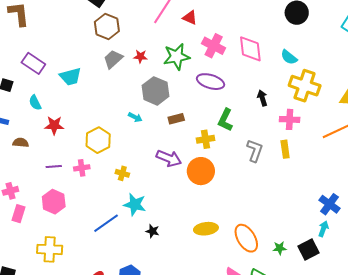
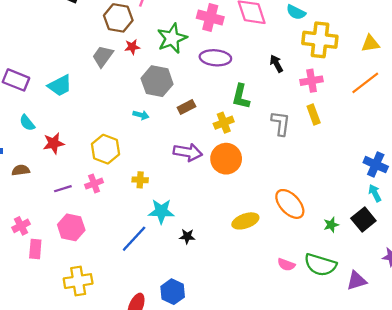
brown hexagon: (107, 26) -> (118, 18), moved
cyan arrow: (323, 229) -> (375, 193), turned -35
orange ellipse: (246, 238) -> (290, 204), moved

